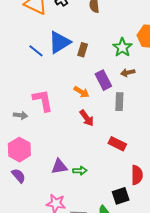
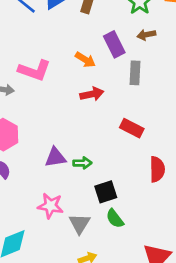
pink L-shape: (43, 100) -> (34, 70), turned 120
red arrow: (87, 118) -> (92, 94), turned -66
black square: (121, 196) -> (106, 192), moved

